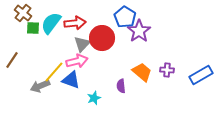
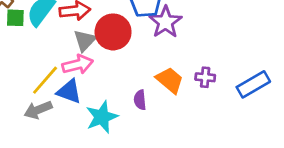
gray arrow: (40, 86) -> (38, 110), moved
cyan star: (94, 98) -> (102, 117), size x1.6

